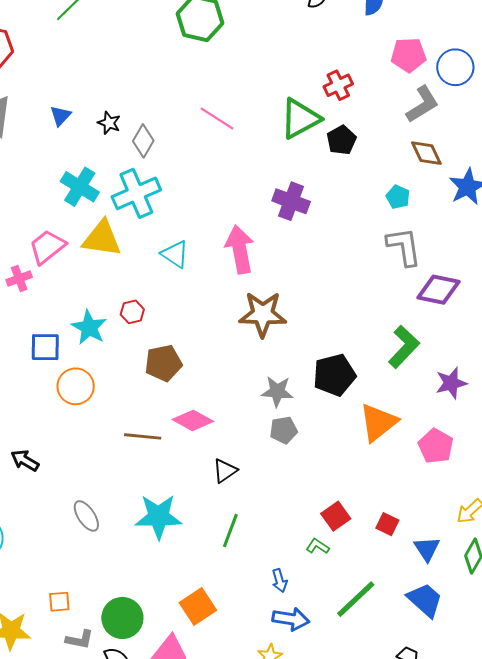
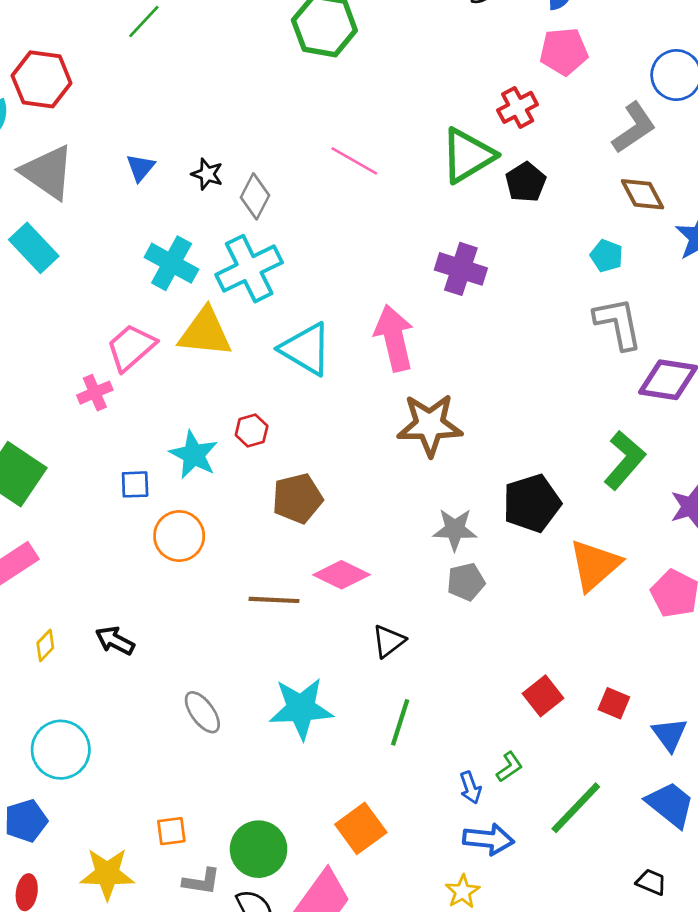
pink pentagon: (409, 55) -> (564, 52), moved
cyan triangle: (175, 254) -> (306, 349), size x1.4
blue square: (45, 347) -> (135, 484), size x0.7
green L-shape: (318, 546) -> (509, 767), moved, turned 115

